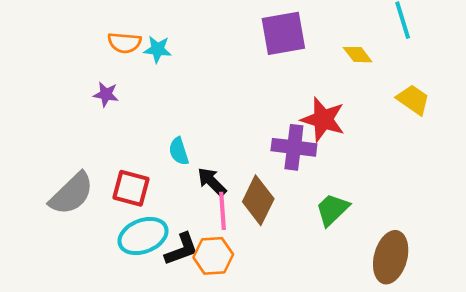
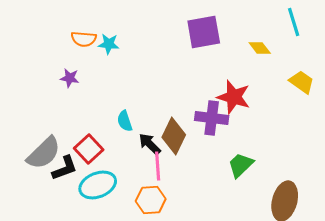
red square: (131, 188) -> (89, 149), turned 32
brown diamond: (258, 200) -> (174, 136), moved
black L-shape: (181, 249) -> (65, 168), moved

